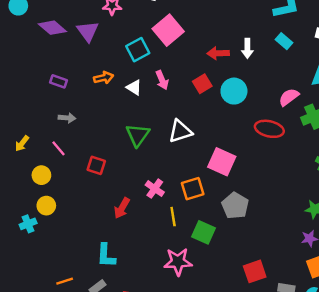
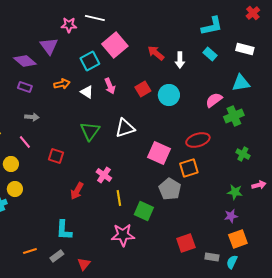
purple diamond: (52, 28) -> (25, 61), moved
red arrow: (218, 53) -> (156, 53), moved, turned 42
red ellipse: (269, 129) -> (198, 140), moved, turned -30
orange square: (193, 189) -> (189, 168), moved

